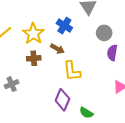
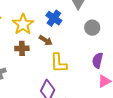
purple semicircle: (112, 53) -> (97, 60), moved

